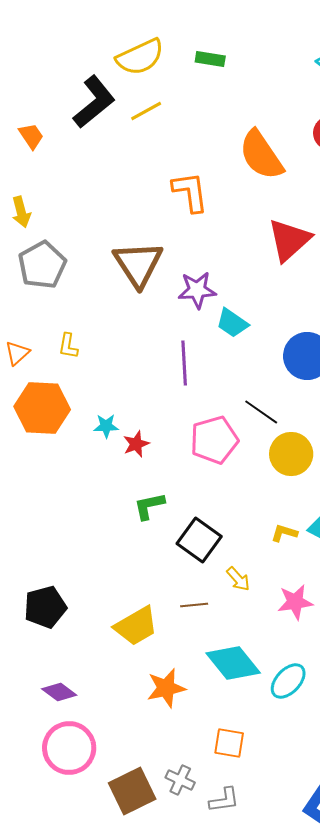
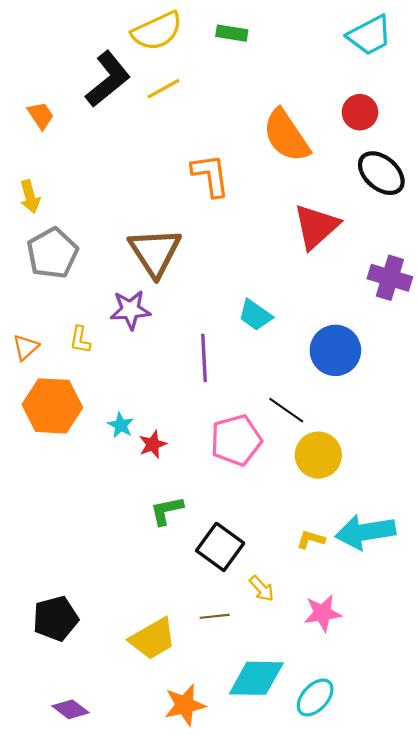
purple star: (197, 290) -> (130, 310), moved
cyan star: (106, 426) -> (121, 425), turned 30
cyan diamond: (233, 663) -> (256, 678), turned -50

